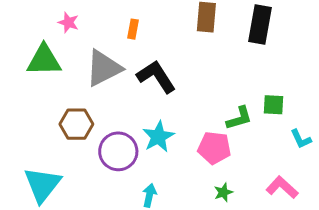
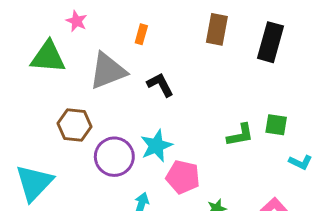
black L-shape: (156, 77) -> (160, 85), size x0.7
cyan L-shape: (301, 139) -> (300, 162), turned -45
pink pentagon: (214, 148) -> (183, 177), moved

